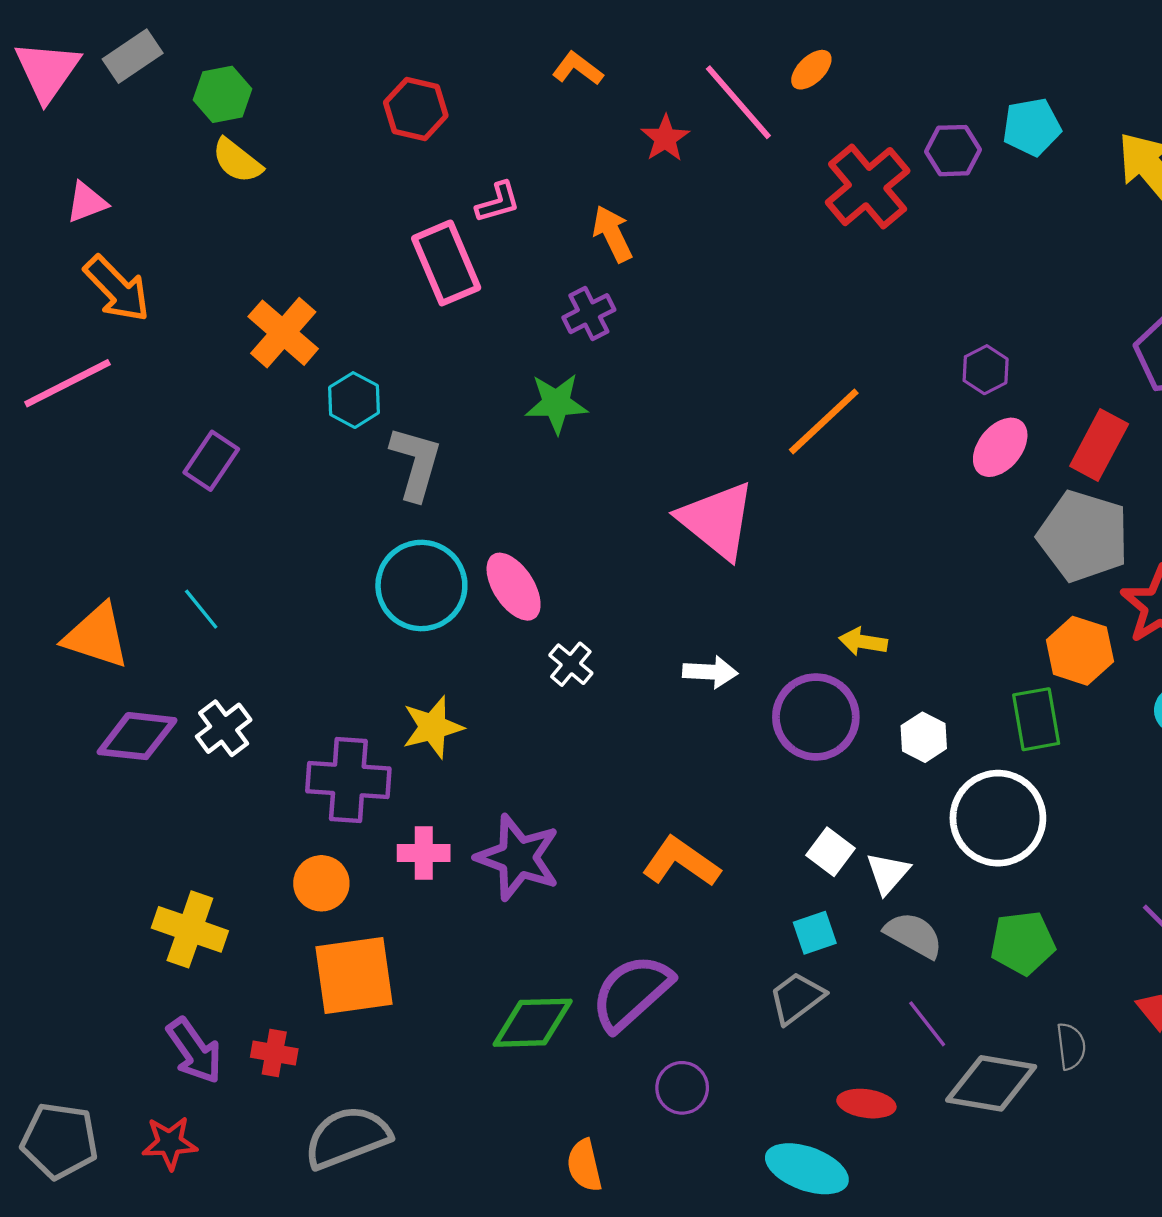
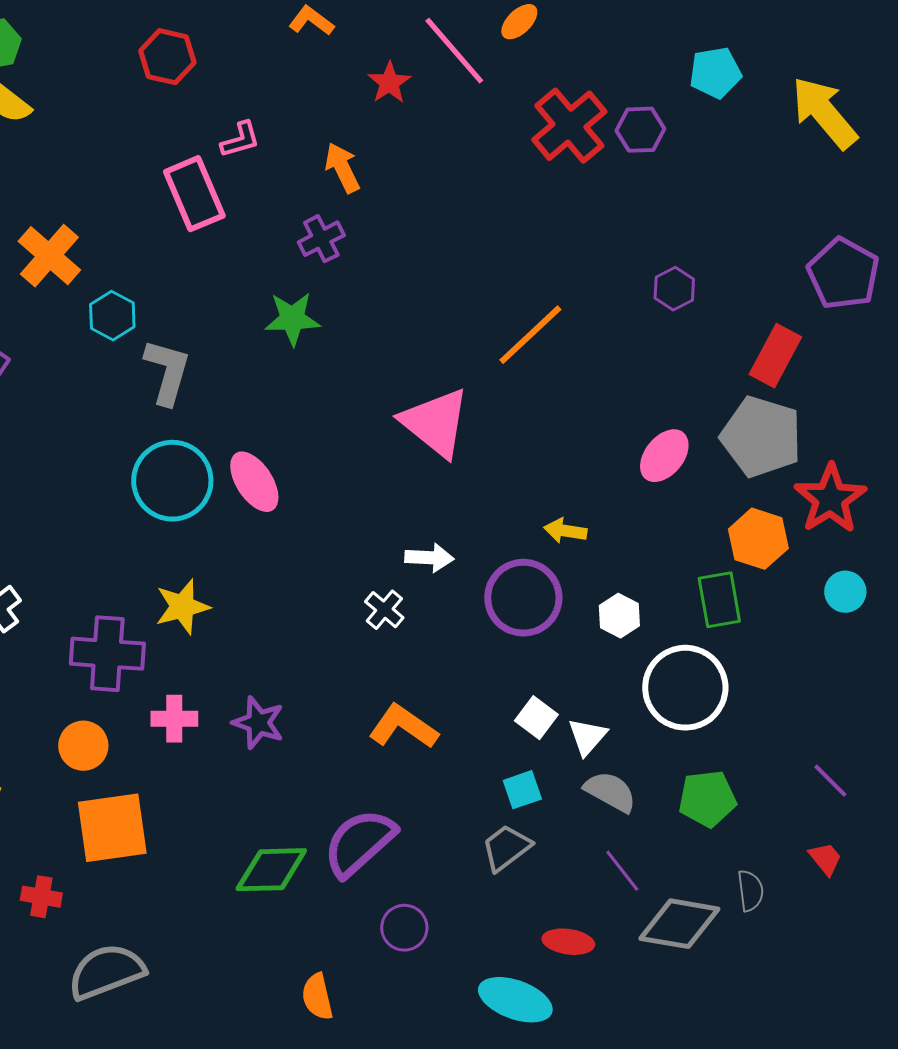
purple hexagon: (953, 151) -> (640, 130), moved
pink ellipse: (1000, 447) -> (664, 456), moved
white cross: (571, 664) -> (384, 610), moved
purple star: (518, 857) -> (258, 723), size x0.7

